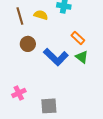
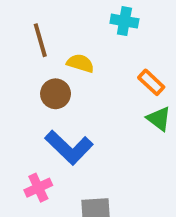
yellow semicircle: (41, 15) -> (80, 63), moved
blue L-shape: (56, 57) -> (69, 147), moved

